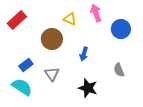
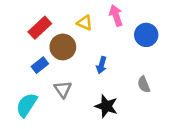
red rectangle: (17, 20) -> (40, 28), moved
blue rectangle: (26, 65) -> (40, 65), moved
cyan semicircle: (22, 87) -> (27, 105), turned -90

